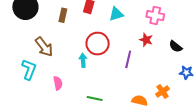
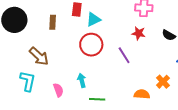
cyan triangle: (116, 14) -> (94, 19), moved
purple line: (128, 59) -> (124, 55), turned -36
cyan arrow: (83, 60) -> (82, 80), moved

